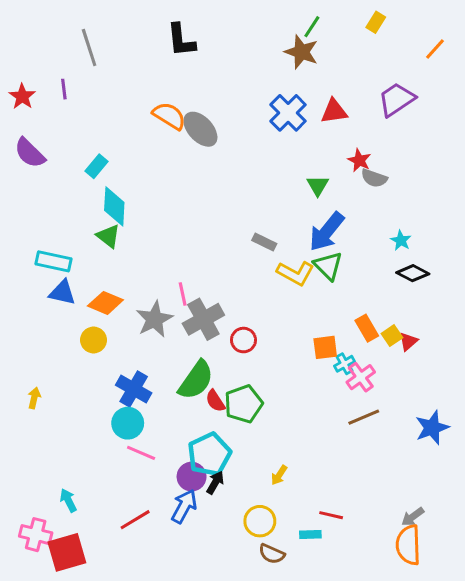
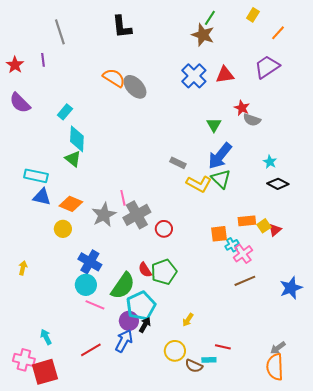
orange line: (435, 49) -> (278, 33), moved
orange rectangle: (367, 328) -> (247, 221), turned -66
green semicircle: (196, 380) -> (123, 286), moved
brown semicircle: (272, 554) -> (194, 366), moved

